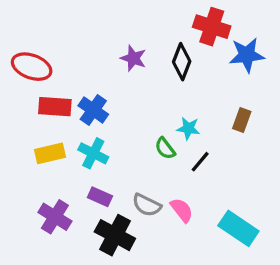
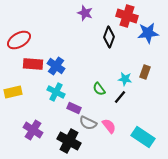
purple star: (133, 58) -> (85, 13), moved
red ellipse: (32, 67) -> (19, 40), turned -50
cyan star: (188, 128) -> (125, 79), moved
yellow rectangle: (50, 153) -> (13, 92), moved
purple rectangle: (100, 197) -> (74, 108), moved

